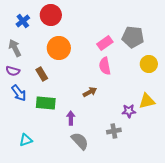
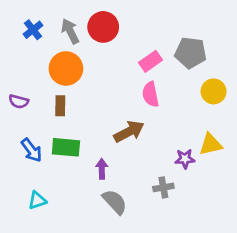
red circle: (51, 15) -> (103, 27), moved
gray arrow: (15, 48) -> (70, 31), moved
orange circle: (59, 48) -> (66, 68), moved
brown rectangle: (42, 74) -> (60, 106), turned 32
brown arrow: (90, 92) -> (129, 132), size x1.5
blue arrow: (19, 93) -> (32, 150), moved

